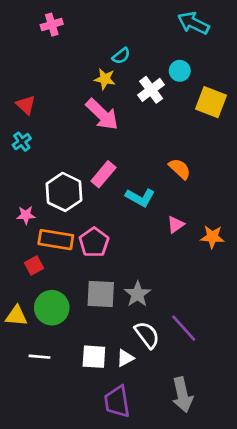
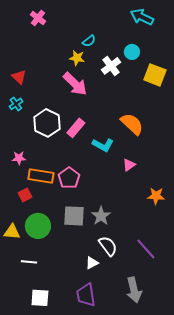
pink cross: (52, 25) -> (38, 18), turned -35
orange semicircle: (180, 169) -> (132, 124), size x1.4
white hexagon: (64, 192) -> (47, 123), moved
orange star: (212, 237) -> (156, 196), moved
purple line: (184, 328) -> (146, 249), moved
white square: (94, 357) -> (40, 298), moved

